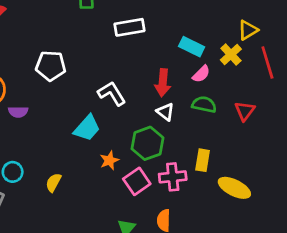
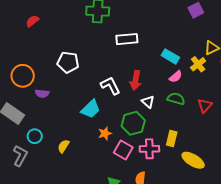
red arrow: (163, 83) -> (136, 80), moved
pink square: (137, 181) -> (123, 150), turned -30

